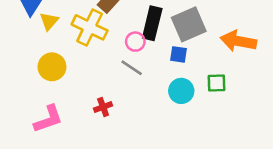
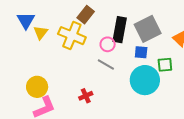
yellow circle: (52, 67) -> (37, 87), moved
green square: (216, 83) -> (165, 65), moved
cyan circle: (181, 91) -> (145, 80), size x1.5

